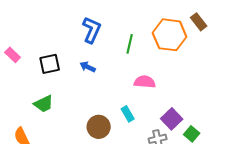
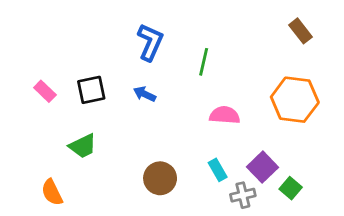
orange hexagon: (170, 35) -> (295, 100), moved
pink rectangle: (13, 55) -> (45, 91), moved
cyan rectangle: (128, 114) -> (218, 170), moved

